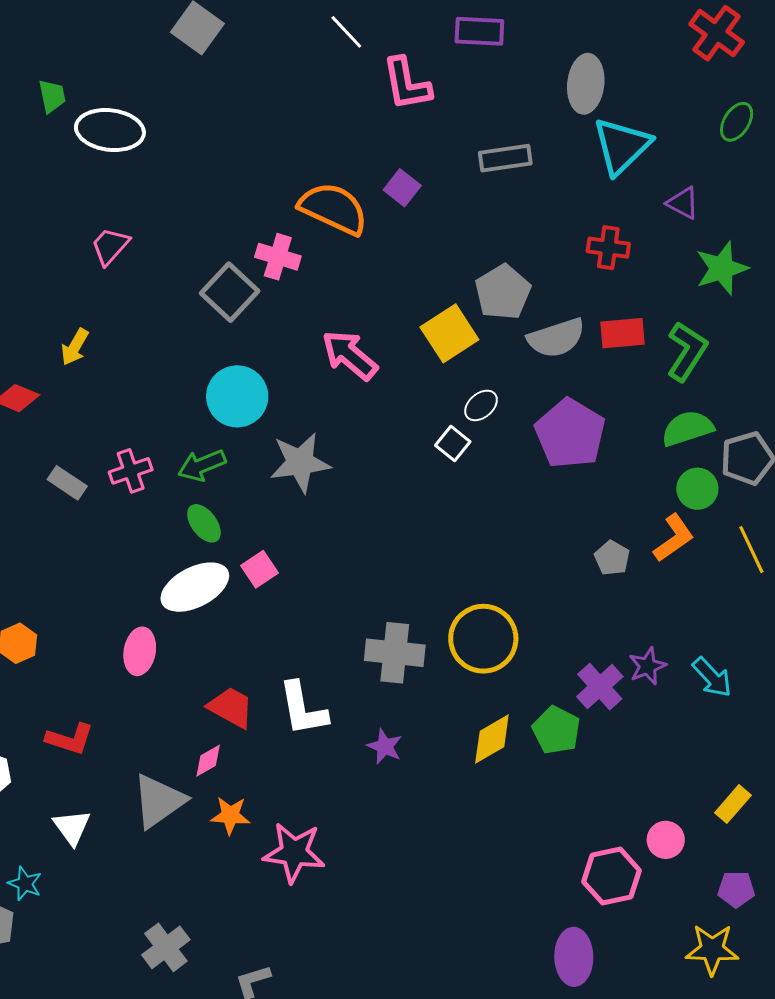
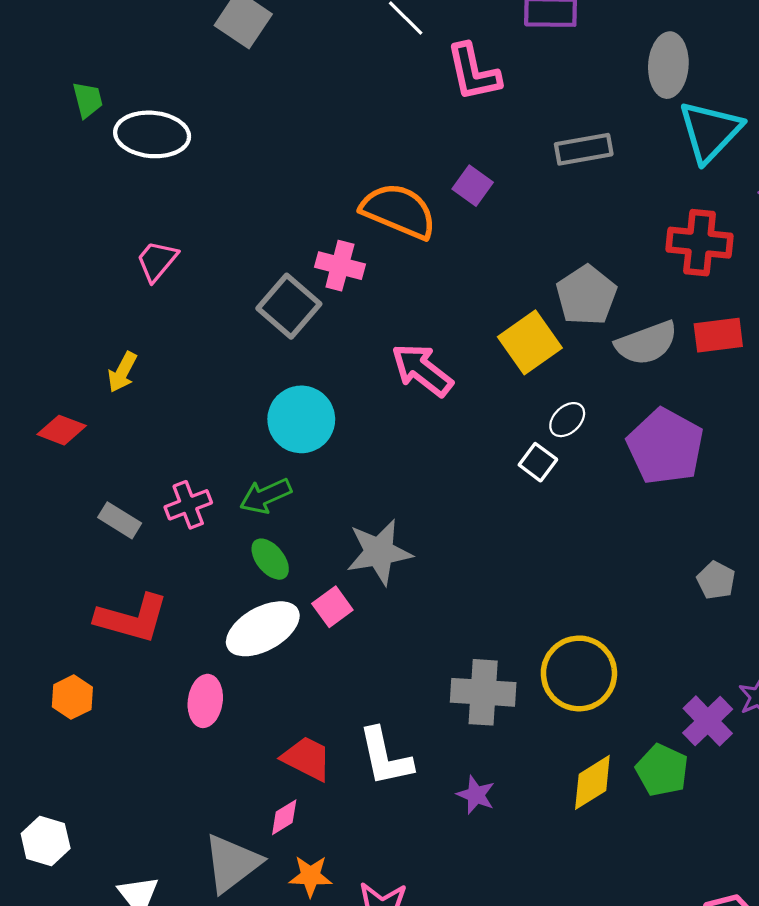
red cross: (608, 248) -> (700, 243), size x1.4
gray star: (300, 463) -> (379, 552), moved
red L-shape: (70, 739) -> (132, 618), moved, size x1.4

